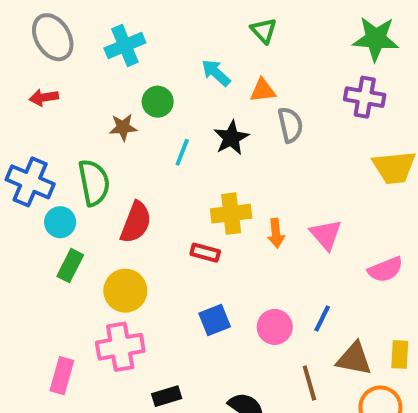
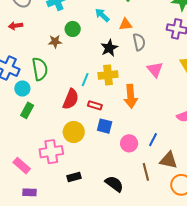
cyan line: (182, 152) -> (85, 80), moved
yellow cross: (231, 214) -> (108, 75), moved
red semicircle: (136, 222) -> (71, 99), moved
orange arrow: (276, 233) -> (131, 96), size x1.6
pink triangle: (326, 235) -> (155, 70), moved
yellow circle: (125, 291) -> (74, 132), moved
blue square: (215, 320) -> (105, 126), moved, turned 35
pink rectangle: (62, 376) -> (22, 166), turned -66

